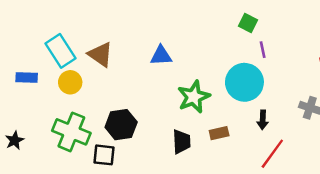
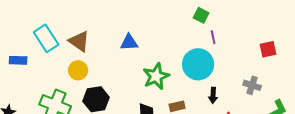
yellow circle: (70, 82) -> (78, 70), moved

